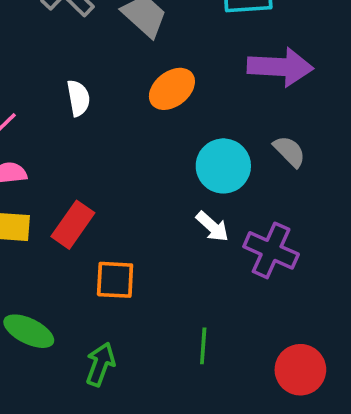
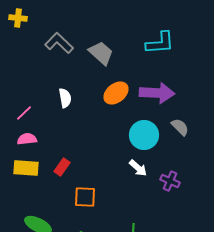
purple arrow: (280, 67) -> (157, 93), moved
red rectangle: (73, 225) -> (62, 167), size x0.7
purple cross: (271, 250) -> (170, 181), size x0.7

